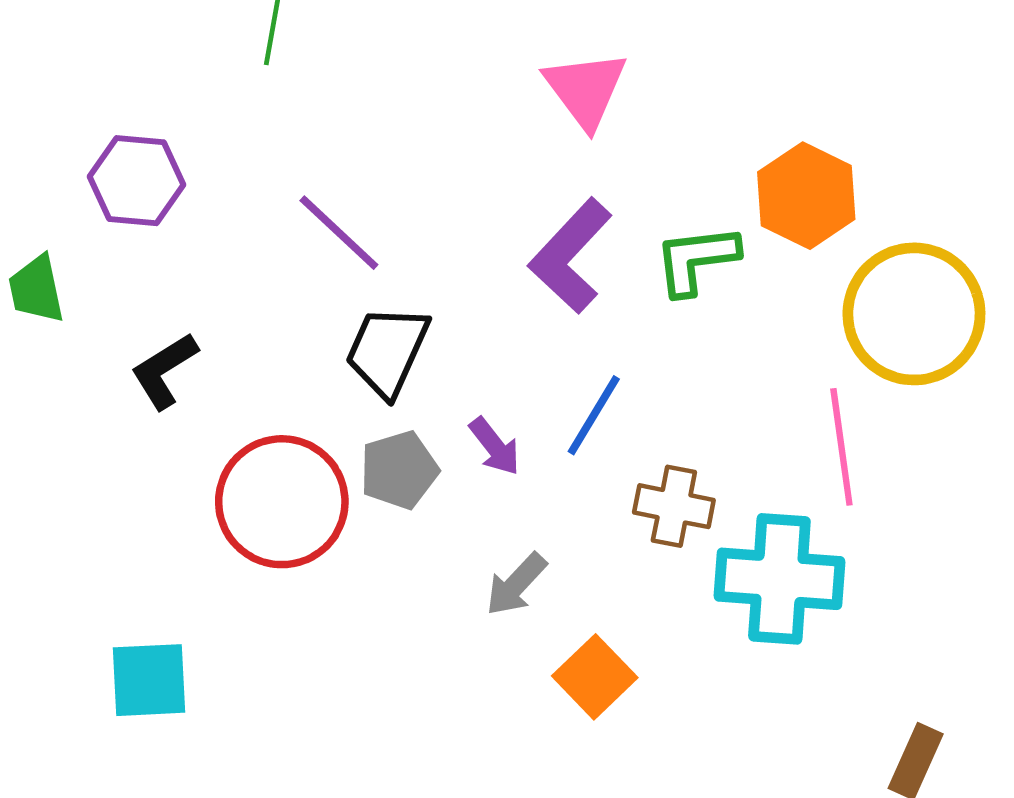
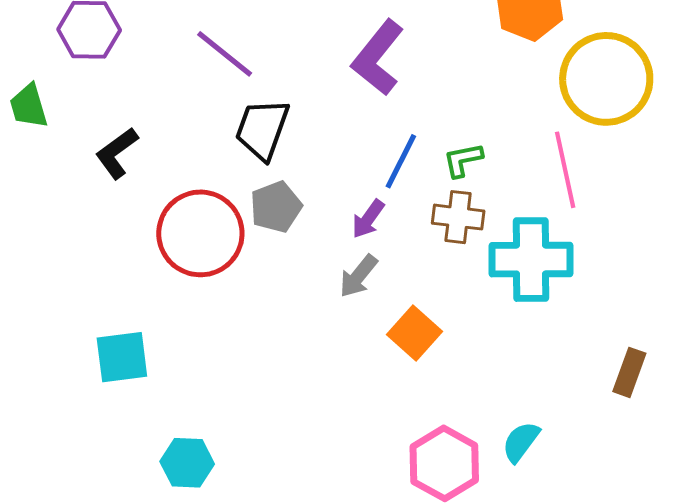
green L-shape: (696, 260) -> (463, 160), moved, size x0.7
purple arrow: (495, 446) -> (368, 219), moved, turned 78

